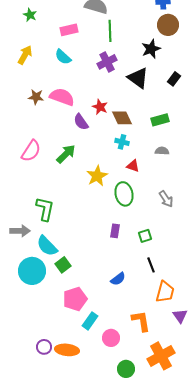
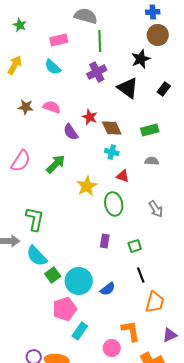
pink semicircle: (62, 97) -> (52, 107), size x0.7
cyan circle: (32, 271) -> (79, 281), moved
purple triangle: (180, 316) -> (170, 335), moved, turned 42
pink circle: (111, 338) -> (112, 348), moved

